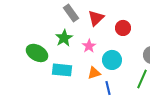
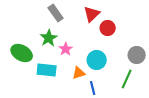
red triangle: (96, 18) -> (92, 14), moved
pink star: (89, 46) -> (66, 49), moved

